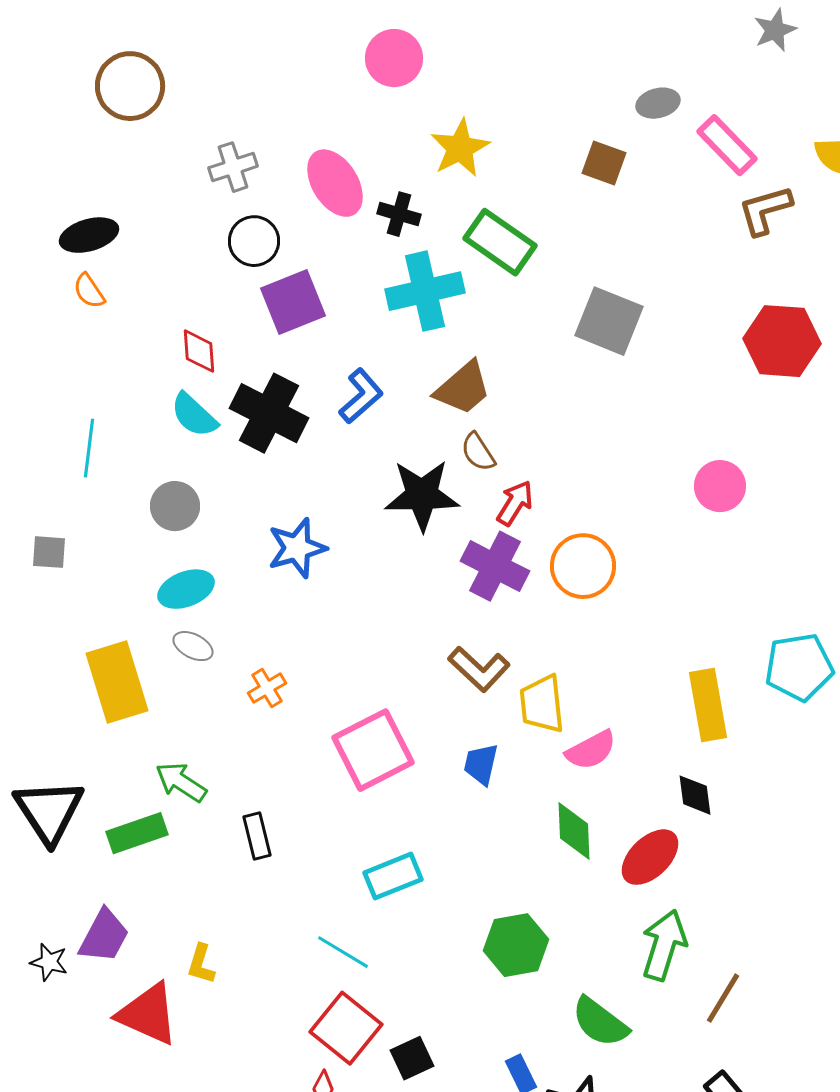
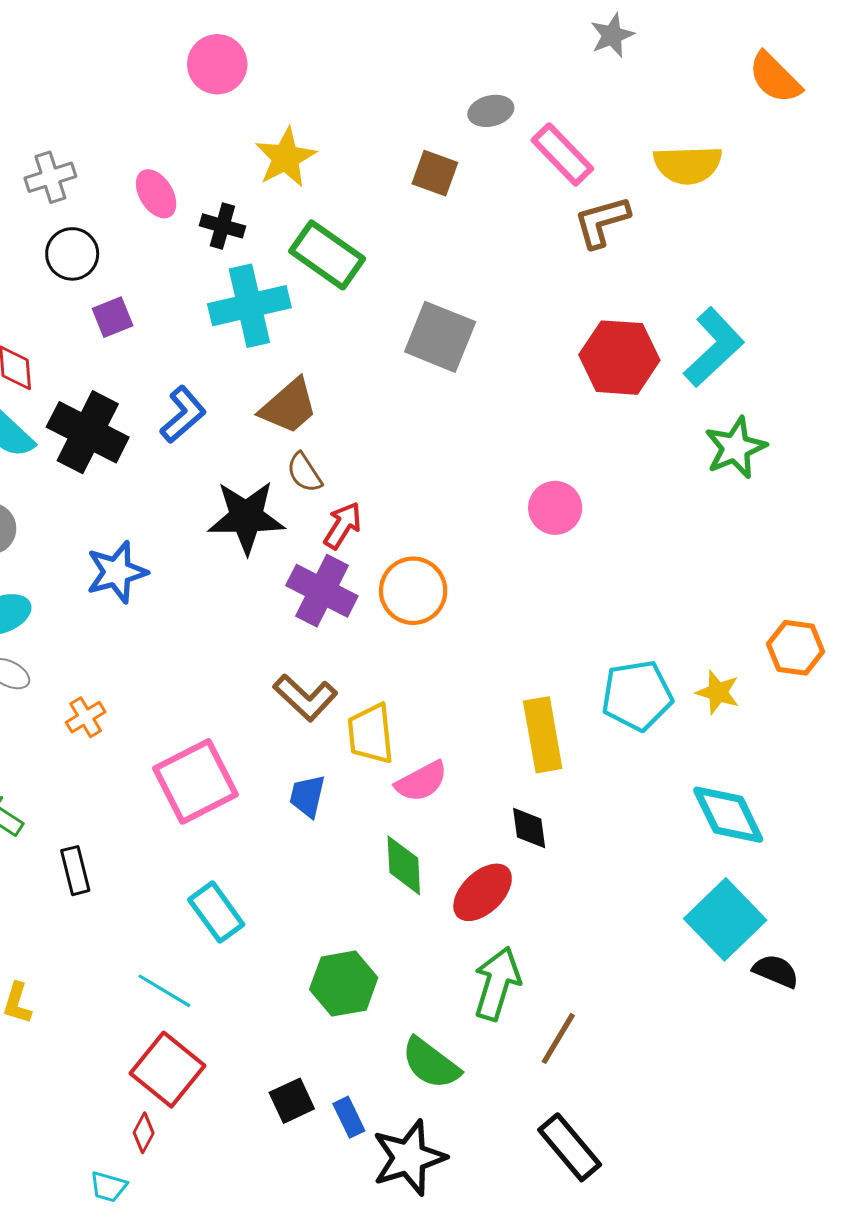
pink ellipse: (335, 183) -> (156, 194), size x0.7
purple square: (293, 302) -> (113, 317), size x0.6
cyan rectangle: (393, 876) -> (216, 912), turned 76
black square: (412, 1058) -> (292, 1101), moved

